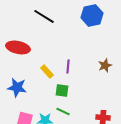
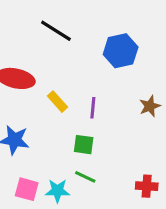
blue hexagon: (92, 15) -> (121, 51), moved
yellow rectangle: (47, 71) -> (57, 102), moved

